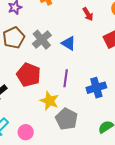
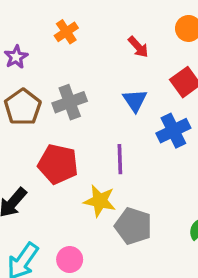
gray cross: (42, 40) -> (70, 102), turned 30
blue triangle: (69, 43) -> (135, 100), moved, turned 35
blue cross: (96, 88) -> (173, 131), moved

